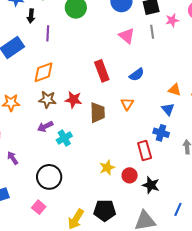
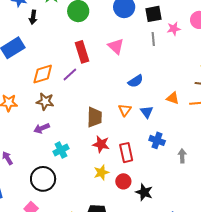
purple line: (48, 33) -> (70, 75), moved, turned 42
pink triangle: (127, 36) -> (116, 46), moved
red rectangle: (102, 71) -> (82, 52), moved
red star: (73, 100) -> (101, 144), moved
blue triangle: (168, 109) -> (147, 112), moved
cyan cross: (64, 138) -> (61, 150), moved
red rectangle: (145, 151) -> (126, 153), moved

